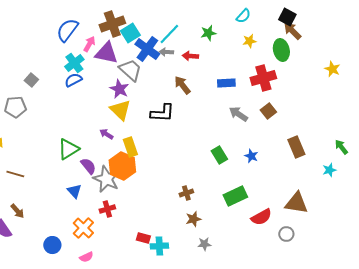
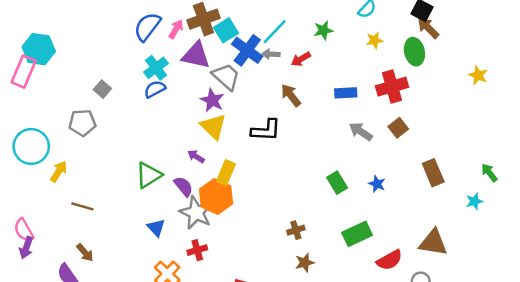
pink arrow: (89, 44) -> (176, 29), moved
red arrow: (190, 56) -> (301, 59), turned -35
yellow rectangle: (130, 147) -> (226, 173), turned 42
purple semicircle: (88, 166) -> (184, 186), moved

